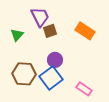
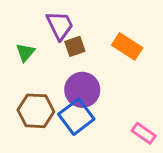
purple circle: (55, 60) -> (82, 90), size x1.5
pink rectangle: (84, 89) -> (144, 133), moved

